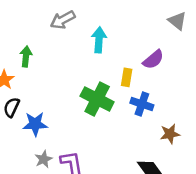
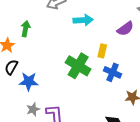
cyan arrow: (99, 40) -> (83, 20), turned 78
purple semicircle: (153, 60) -> (125, 29), moved

